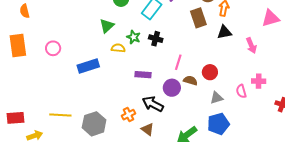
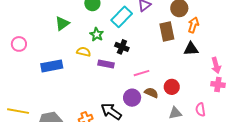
green triangle: (107, 26) -> (62, 23), moved
green star: (134, 37) -> (97, 34), moved
pink line: (178, 62) -> (141, 73), turned 49
purple rectangle: (143, 75) -> (106, 64), moved
pink cross: (259, 81) -> (218, 85), moved

